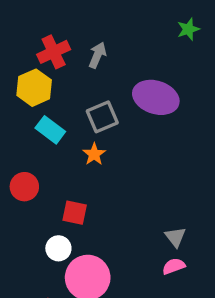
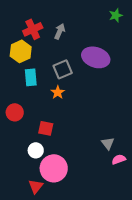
cyan rectangle: (50, 130) -> (31, 77), turned 48
pink semicircle: (174, 266) -> (119, 159), moved

